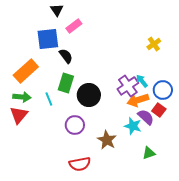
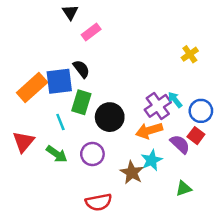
blue square: (48, 39) -> (59, 81), moved
green arrow: (22, 97) -> (57, 154), moved, turned 30
orange arrow: (138, 100) -> (149, 131), moved
cyan star: (133, 126) -> (152, 160), moved, turned 30

